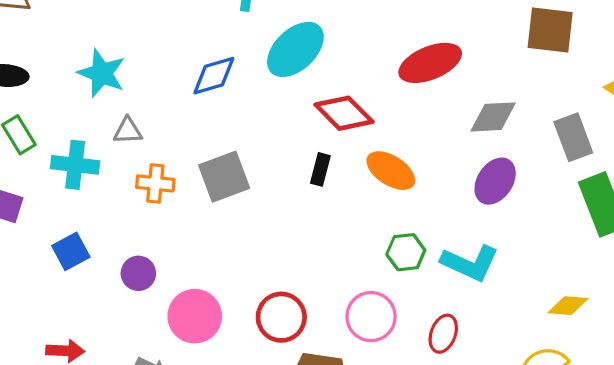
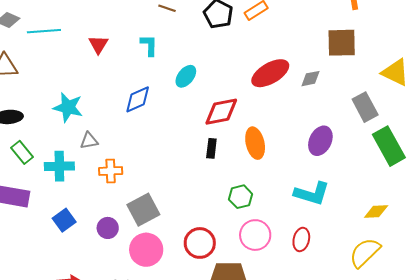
cyan ellipse: (295, 49) -> (186, 76), size x0.6
red diamond: (344, 113) -> (221, 112), turned -48
gray diamond: (493, 117) -> (310, 79), moved, size x0.7
orange ellipse: (391, 171) -> (255, 143), turned 52
gray square: (224, 177) -> (143, 210), moved
green hexagon: (406, 252) -> (241, 197), moved

